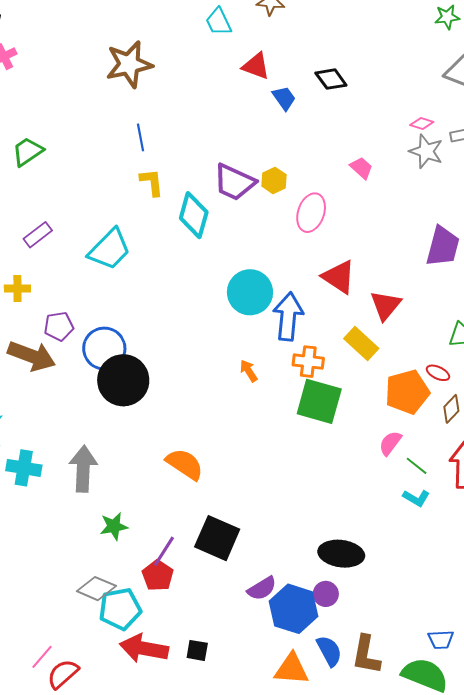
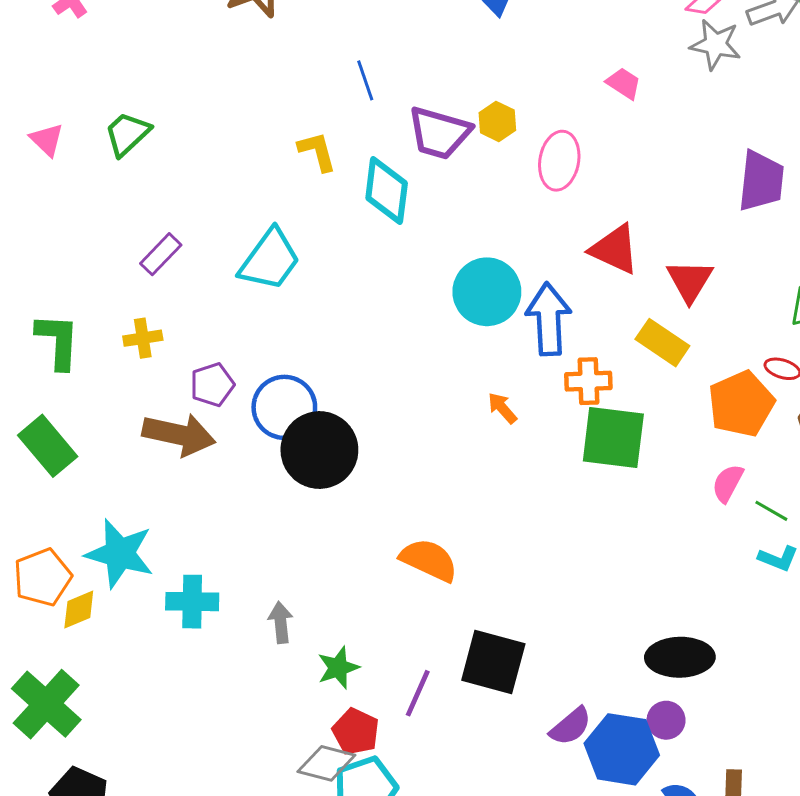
blue line: (141, 137) -> (365, 80), moved
gray arrow: (83, 469) -> (281, 622), moved, size x0.6
red pentagon: (158, 576) -> (356, 732), moved

